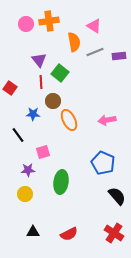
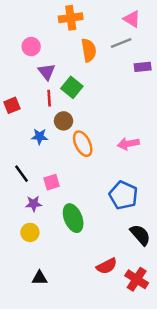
orange cross: (49, 21) -> (71, 18), moved
pink circle: (26, 24) -> (31, 47), moved
pink triangle: (94, 26) -> (132, 19), moved
gray line: (95, 52) -> (121, 43), moved
red square: (10, 88) -> (12, 105), turned 32
black line: (18, 135) -> (22, 174), moved
green ellipse: (61, 182) -> (73, 218), turned -30
red semicircle: (69, 234) -> (107, 266), moved

